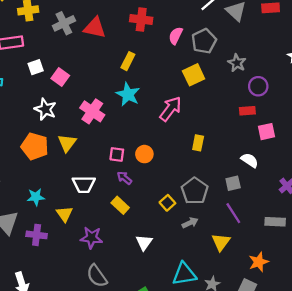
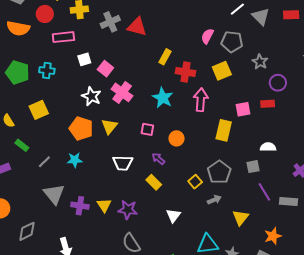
red cross: (141, 19) -> (185, 72), moved
gray pentagon: (204, 41) -> (232, 42), turned 30
cyan star: (128, 94) -> (163, 98), moved
pink arrow: (171, 109) -> (201, 100), turned -35
pink cross: (92, 111) -> (122, 92), moved
pink square: (267, 132) -> (243, 109), moved
yellow rectangle: (198, 143) -> (224, 130), size x1.5
pink square: (117, 154) -> (147, 129), moved
white semicircle: (250, 160) -> (268, 147), turned -35
cyan star: (36, 197) -> (75, 160), moved
purple line: (233, 213) -> (264, 192), moved
yellow triangle: (64, 214) -> (104, 205), moved

